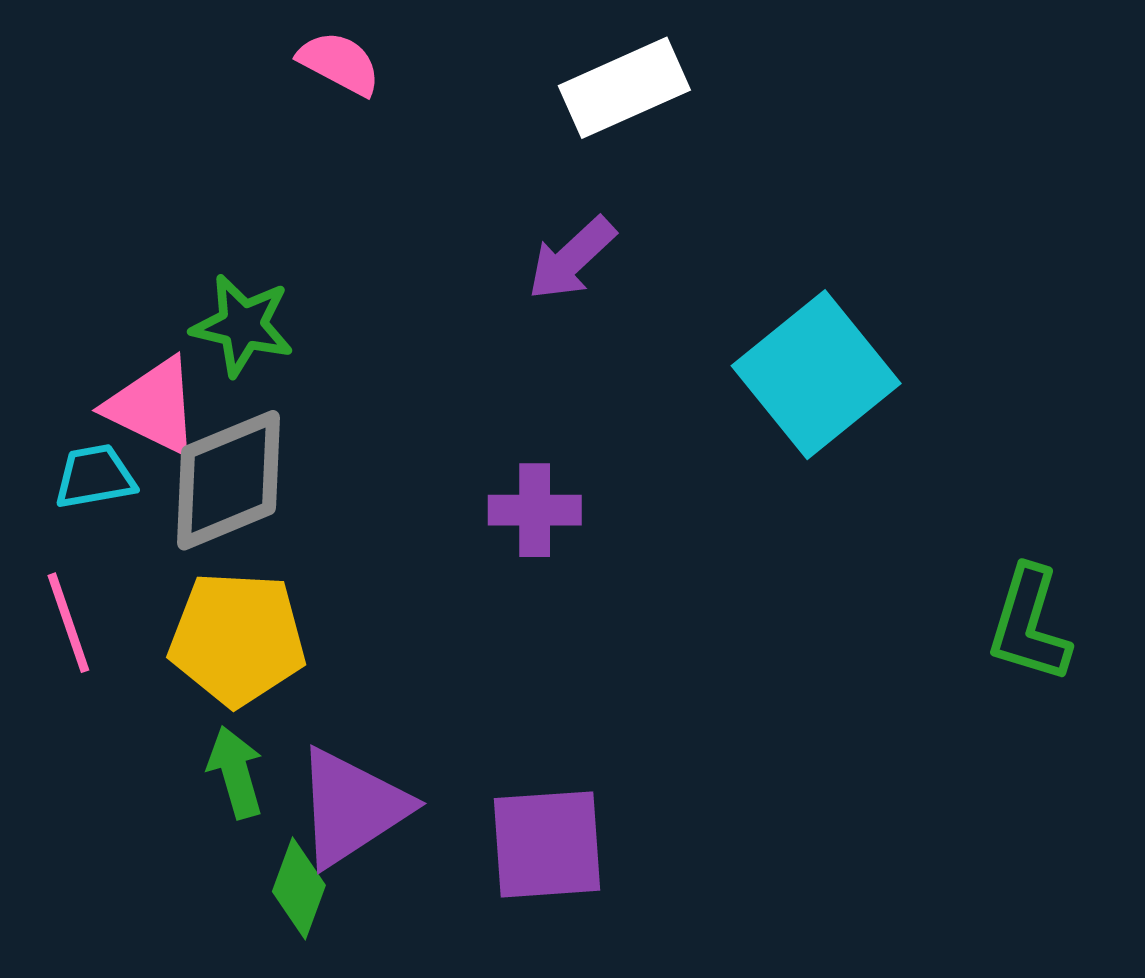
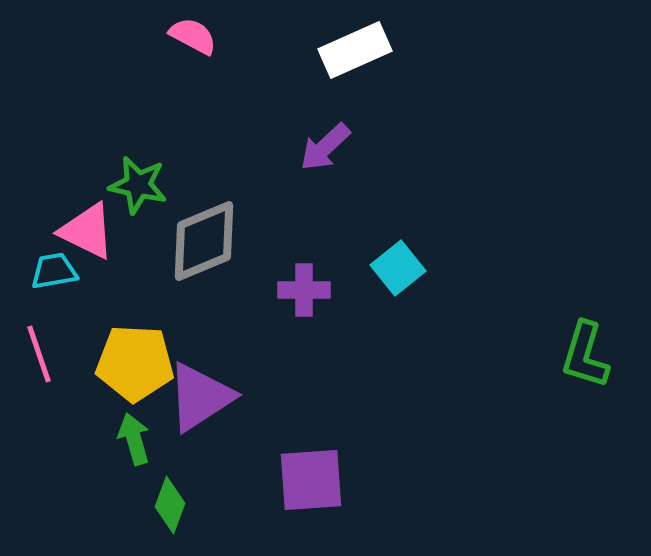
cyan square: (816, 375) -> (398, 268), moved, size x0.6
gray diamond: (229, 480) -> (204, 241), moved
purple triangle: (352, 807) -> (200, 397), moved

